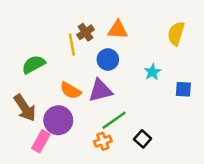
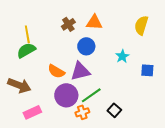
yellow line: (72, 45) -> (27, 34), moved
brown arrow: (25, 108) -> (19, 85), turned -35
purple circle: (58, 120) -> (66, 95), moved
pink rectangle: (41, 141) -> (32, 112), turned 36

